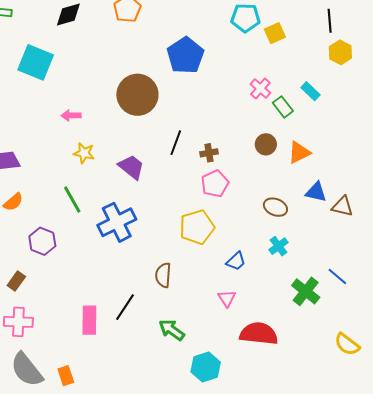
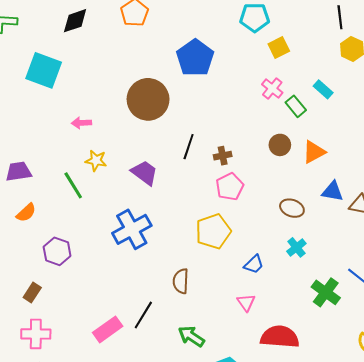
yellow square: (275, 33) -> (279, 47), moved
green line: (72, 199) -> (73, 185), moved
pink rectangle: (89, 320) -> (108, 329), turned 56

